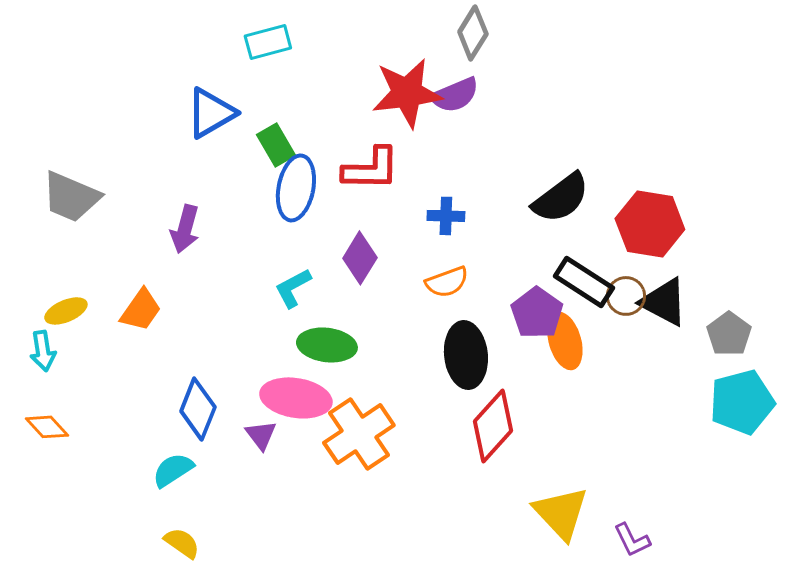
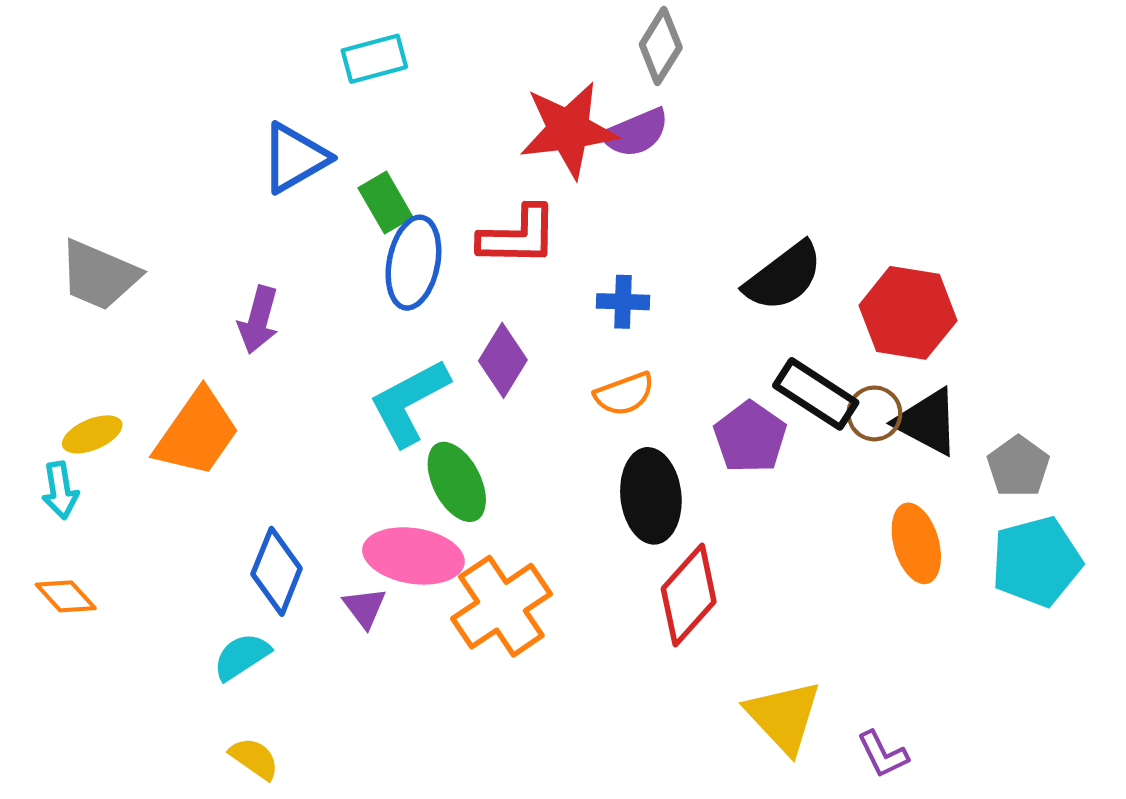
cyan L-shape: (293, 288) -> (409, 402), size x1.6
orange trapezoid: (141, 310) -> (197, 433), size x1.5
orange ellipse: (565, 341) -> (916, 543), moved
green ellipse: (327, 345) -> (457, 482), turned 56

